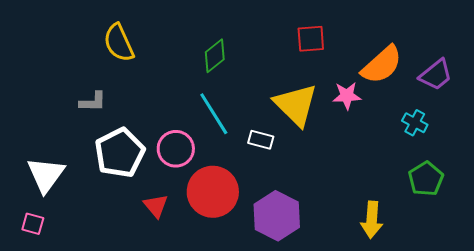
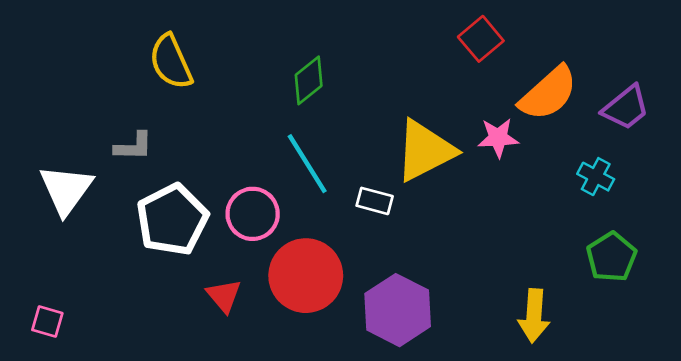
red square: (311, 39) -> (481, 39), moved, turned -36
yellow triangle: (296, 105) -> (425, 151), turned 48
white triangle: (46, 175) -> (66, 189), moved

